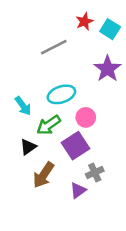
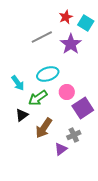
purple star: (107, 69) -> (71, 44), moved
purple square: (75, 146) -> (83, 108), moved
brown arrow: (44, 175) -> (44, 128), moved

